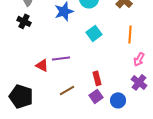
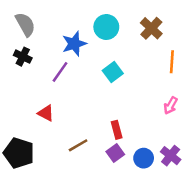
orange line: (130, 34) -> (172, 62), moved
purple line: (61, 58) -> (60, 72), moved, turned -48
purple cross: (139, 82) -> (171, 156), moved

